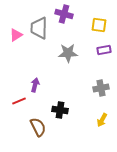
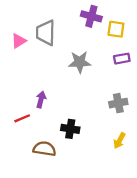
purple cross: (64, 14) -> (91, 16), moved
brown semicircle: (38, 127) -> (44, 149), turned -54

